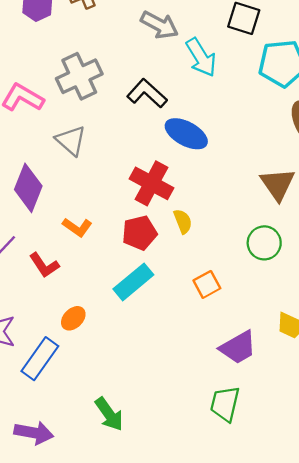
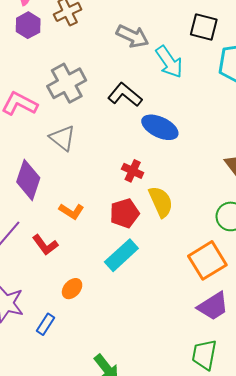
red cross: (152, 183) -> (133, 171), size x0.6
yellow semicircle: (183, 221) -> (161, 202), size x1.5
orange square: (207, 284) -> (207, 260), moved, size x1.6
blue rectangle: (40, 359) -> (45, 324), size x0.6

